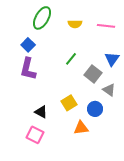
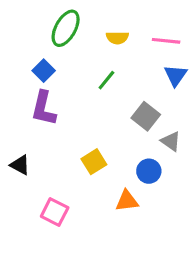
green line: (71, 59) -> (106, 80), moved
blue triangle: (112, 59) -> (176, 75), moved
yellow square: (69, 103) -> (94, 162), moved
black triangle: (41, 112) -> (20, 165), moved

